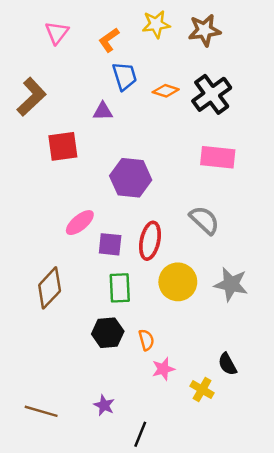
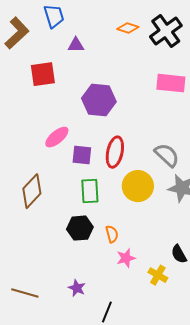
blue trapezoid: (125, 76) -> (54, 16), moved
gray semicircle: (204, 220) -> (167, 155), moved

